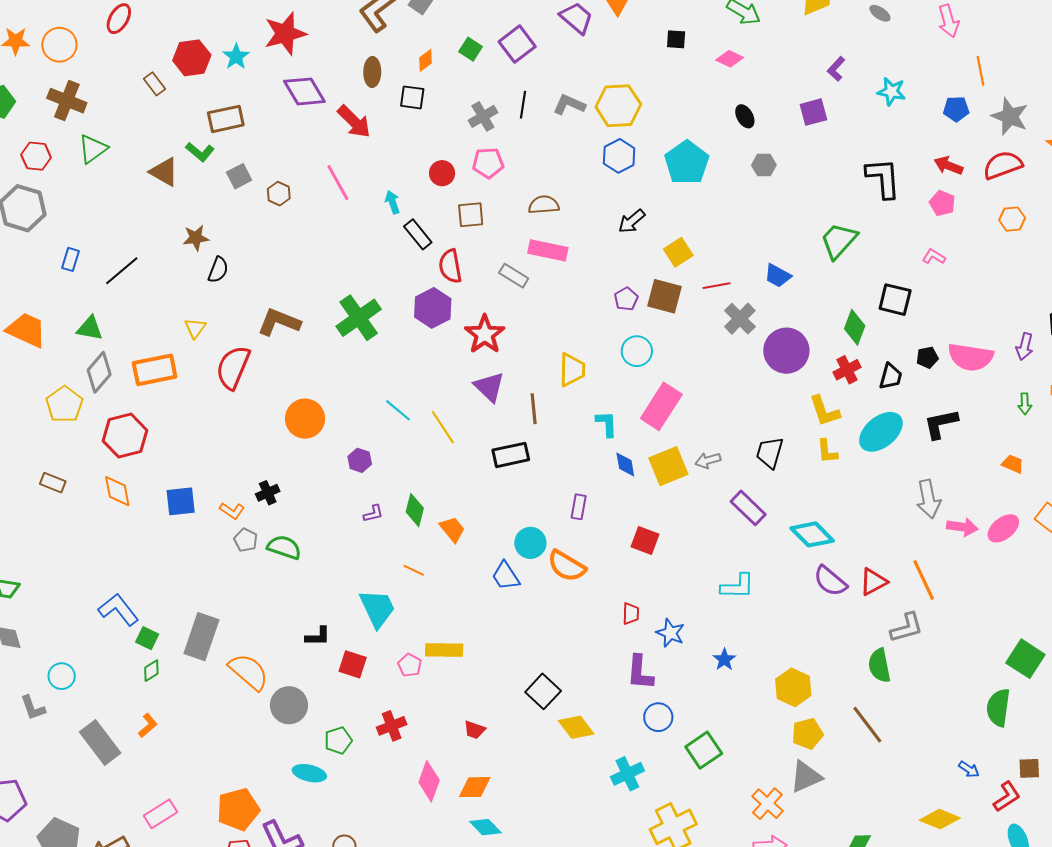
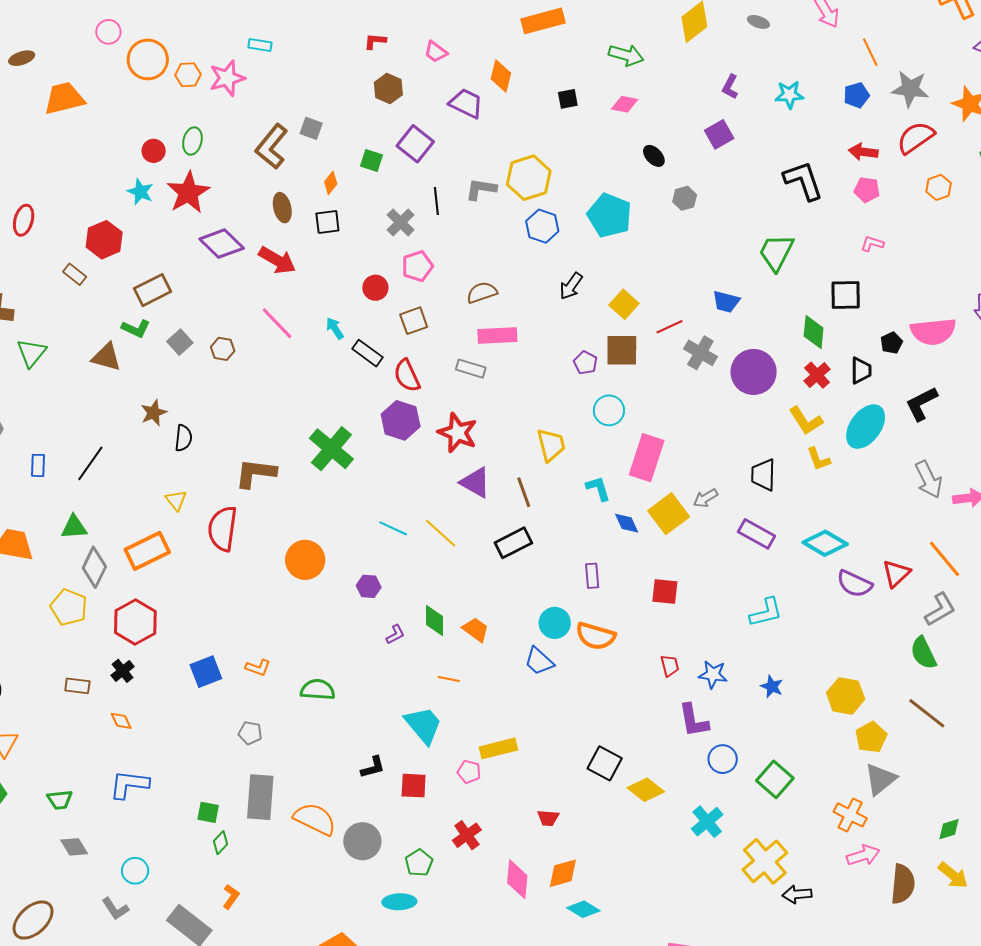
cyan star: (236, 57) -> (140, 192), moved
orange diamond: (117, 491) -> (121, 721), moved, size x0.7
black cross: (268, 493) -> (123, 671), moved
gray pentagon: (246, 540) -> (250, 733), moved
blue L-shape: (118, 610) -> (129, 784), moved, turned -30

